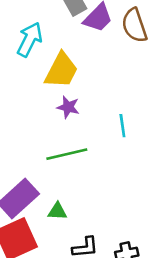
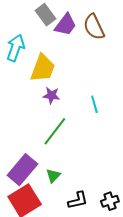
green line: (67, 154) -> (55, 131), turned -32
green triangle: (57, 211) -> (53, 176), turned -42

